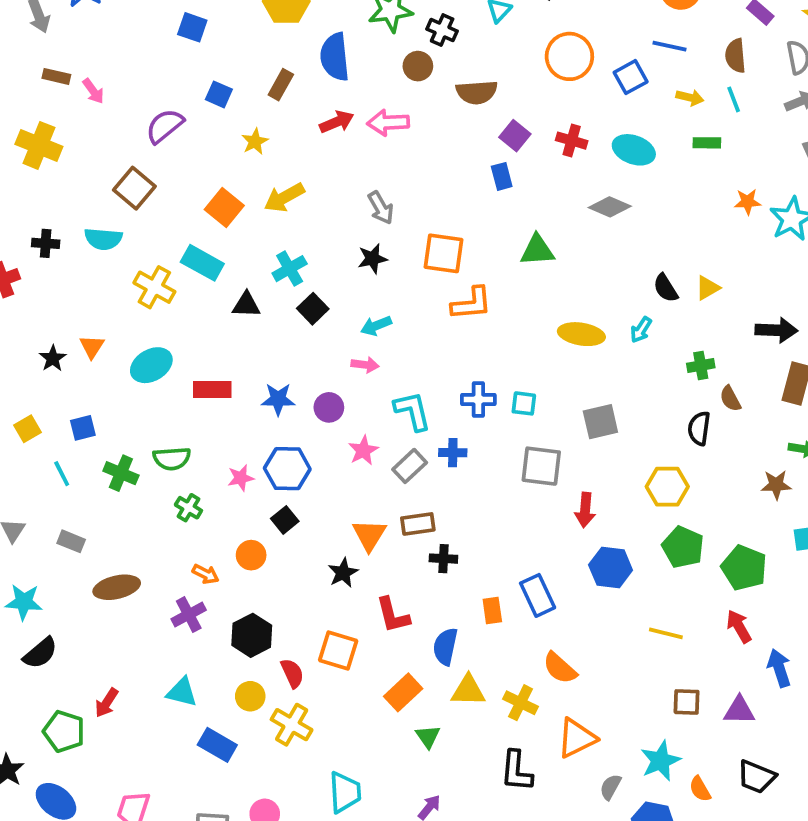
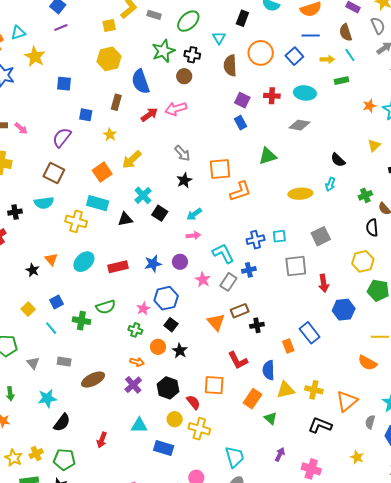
brown semicircle: (477, 92) -> (230, 65), moved, turned 105
orange square: (224, 207) -> (102, 172), turned 30
yellow triangle: (708, 288) -> (374, 146), moved
green cross: (188, 508) -> (135, 330), moved
black star: (343, 573) -> (180, 351), moved
orange semicircle: (560, 668) -> (367, 363), moved
green pentagon: (64, 731) -> (64, 460), moved
black L-shape: (516, 771) -> (320, 425), turned 120

